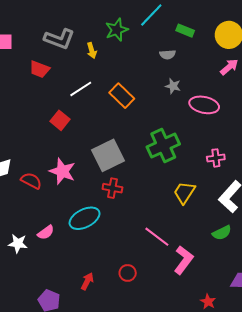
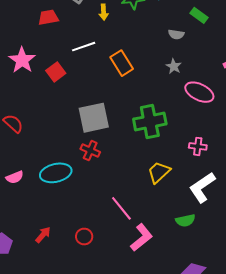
red trapezoid: (39, 69) -> (48, 17), turned 135
pink star: (62, 171) -> (22, 60), moved

